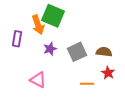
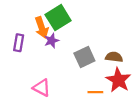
green square: (53, 16) -> (58, 18), turned 35
purple star: (50, 49) -> (52, 41), moved
red star: (108, 73) -> (118, 80), size x1.6

